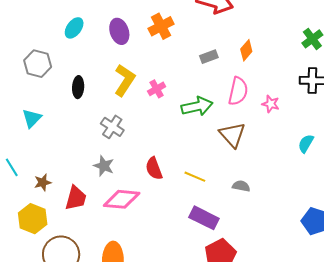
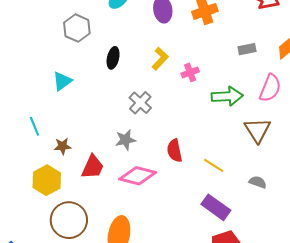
yellow L-shape: (125, 80) -> (160, 59), size x0.7
gray star: (104, 166) -> (125, 140), turned 30

